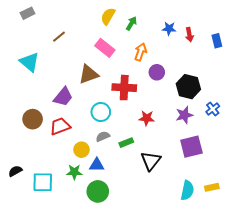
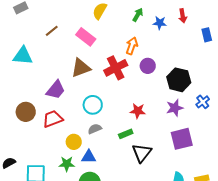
green arrow: (131, 23) -> (138, 15), moved
red arrow: (189, 35) -> (183, 16), moved
pink rectangle: (105, 48) -> (86, 37), moved
cyan triangle: (30, 62) -> (23, 56), turned -35
red cross: (124, 88) -> (116, 68), moved, turned -30
green rectangle: (126, 143) -> (126, 134), moved

